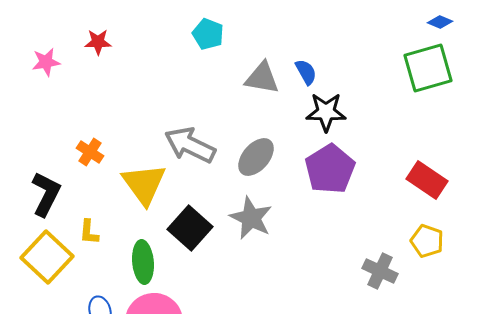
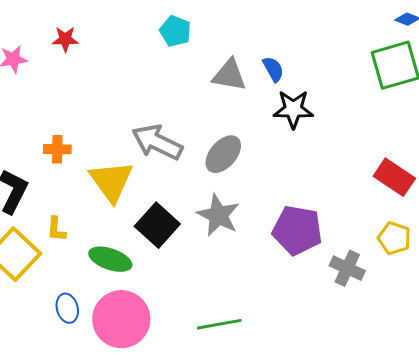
orange cross: (90, 152) -> (57, 149), turned -32
purple pentagon: (330, 169) -> (297, 230), moved, turned -30
green ellipse: (143, 262) -> (110, 259), turned -66

